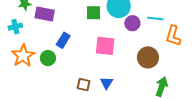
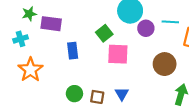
green square: (94, 13) -> (104, 33), moved, turned -35
blue rectangle: (63, 40) -> (73, 51), turned -35
green circle: (48, 58) -> (74, 94), moved

